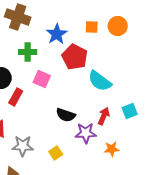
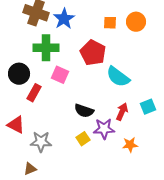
blue star: (57, 34) -> (64, 19), moved
green cross: (28, 52) -> (46, 48), size x1.4
yellow square: (56, 153) -> (83, 139), moved

